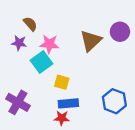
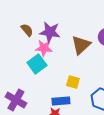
purple star: (19, 43) -> (50, 32), moved, size x1.5
yellow square: (62, 82) -> (73, 82), moved

